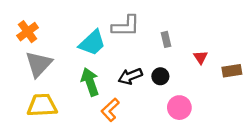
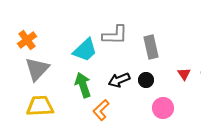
gray rectangle: (166, 39) -> (151, 47), size x1.6
red triangle: (201, 57) -> (184, 74), moved

